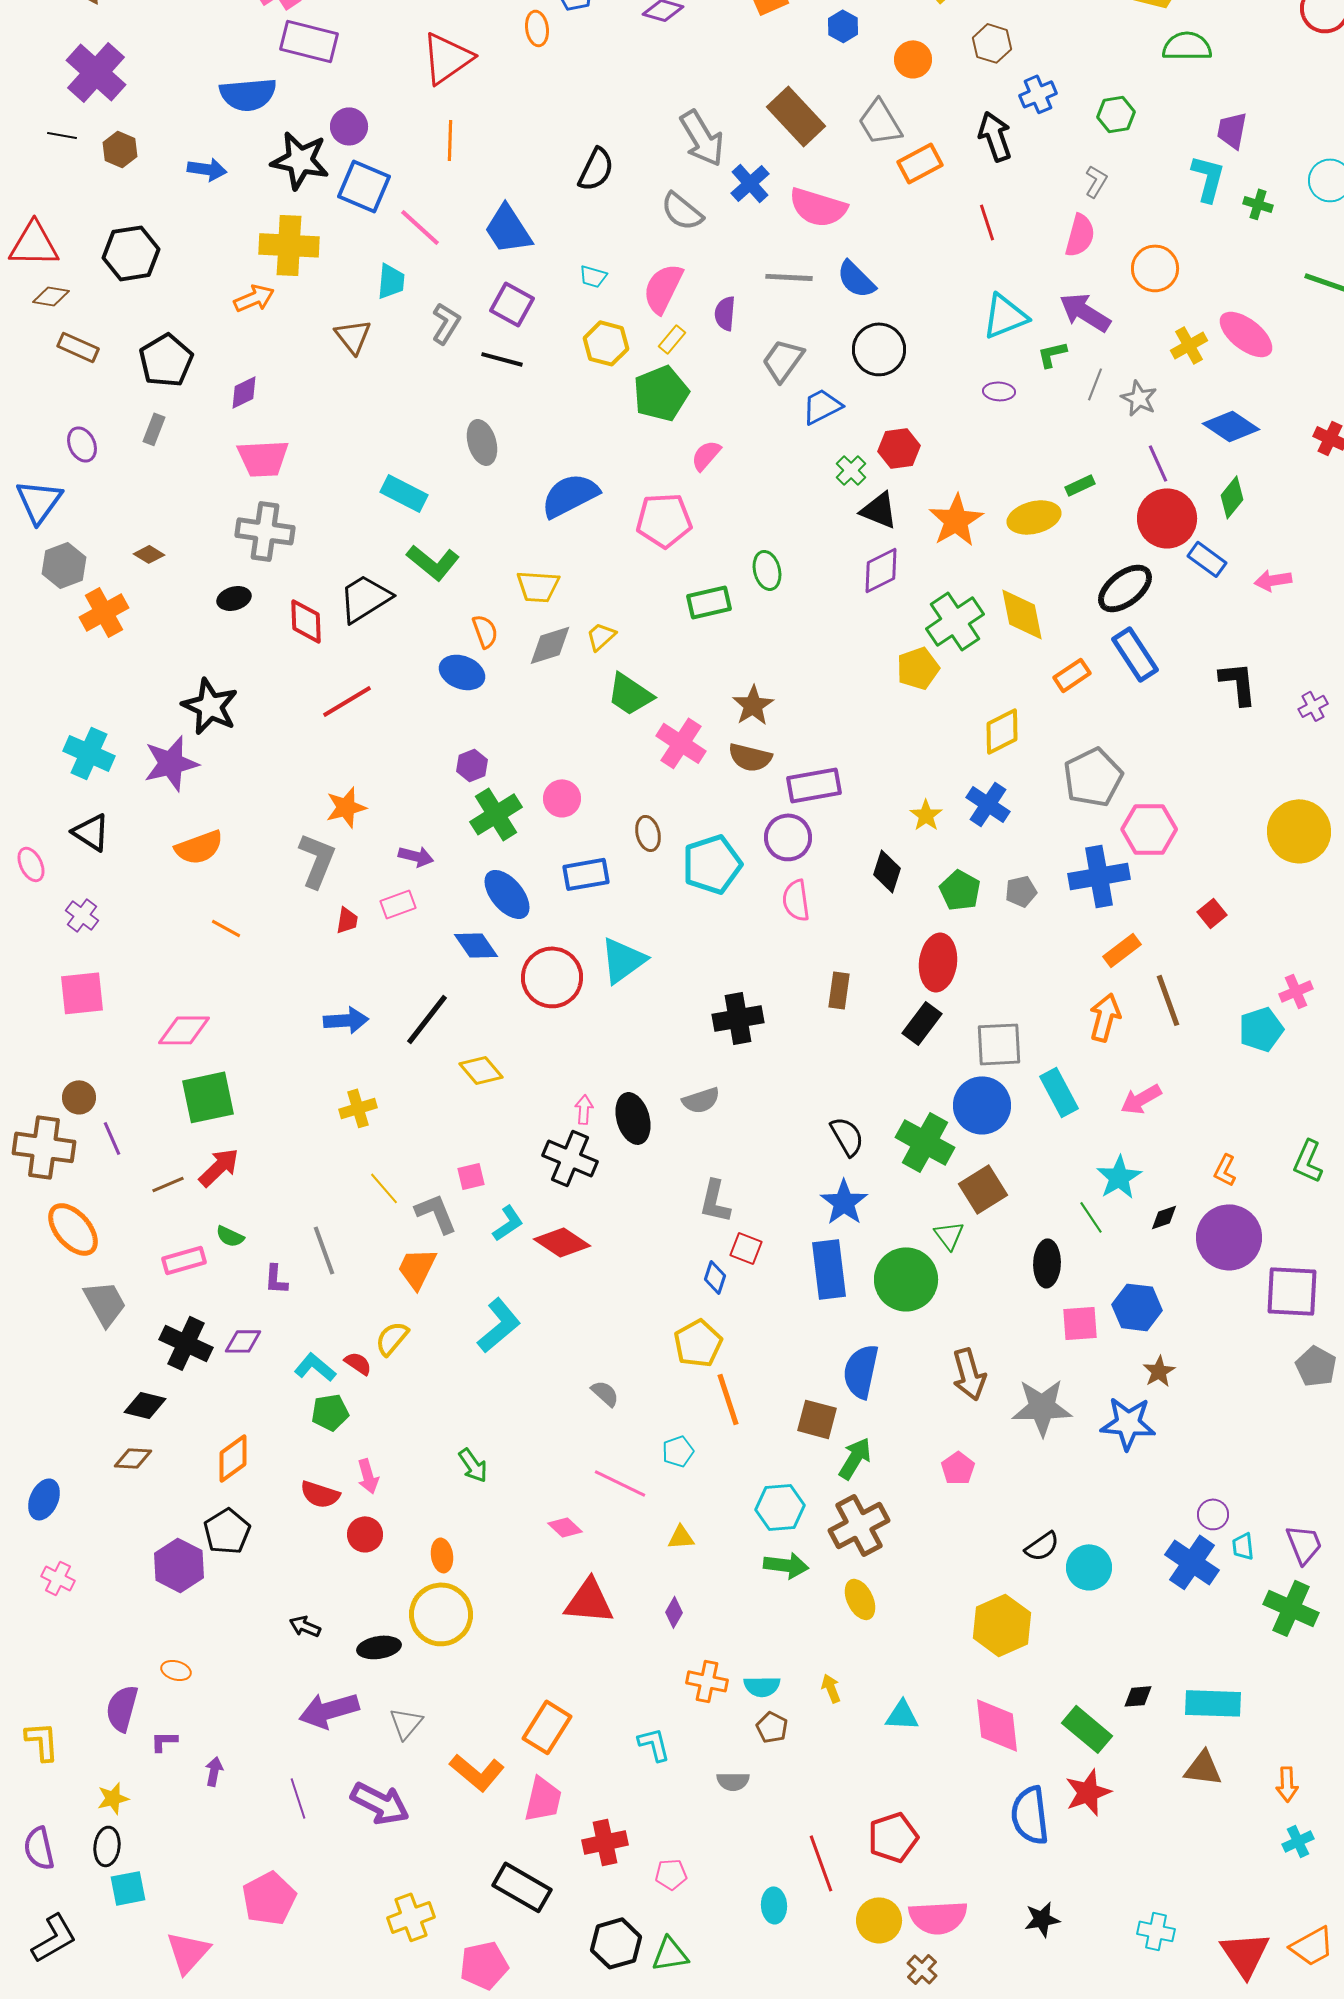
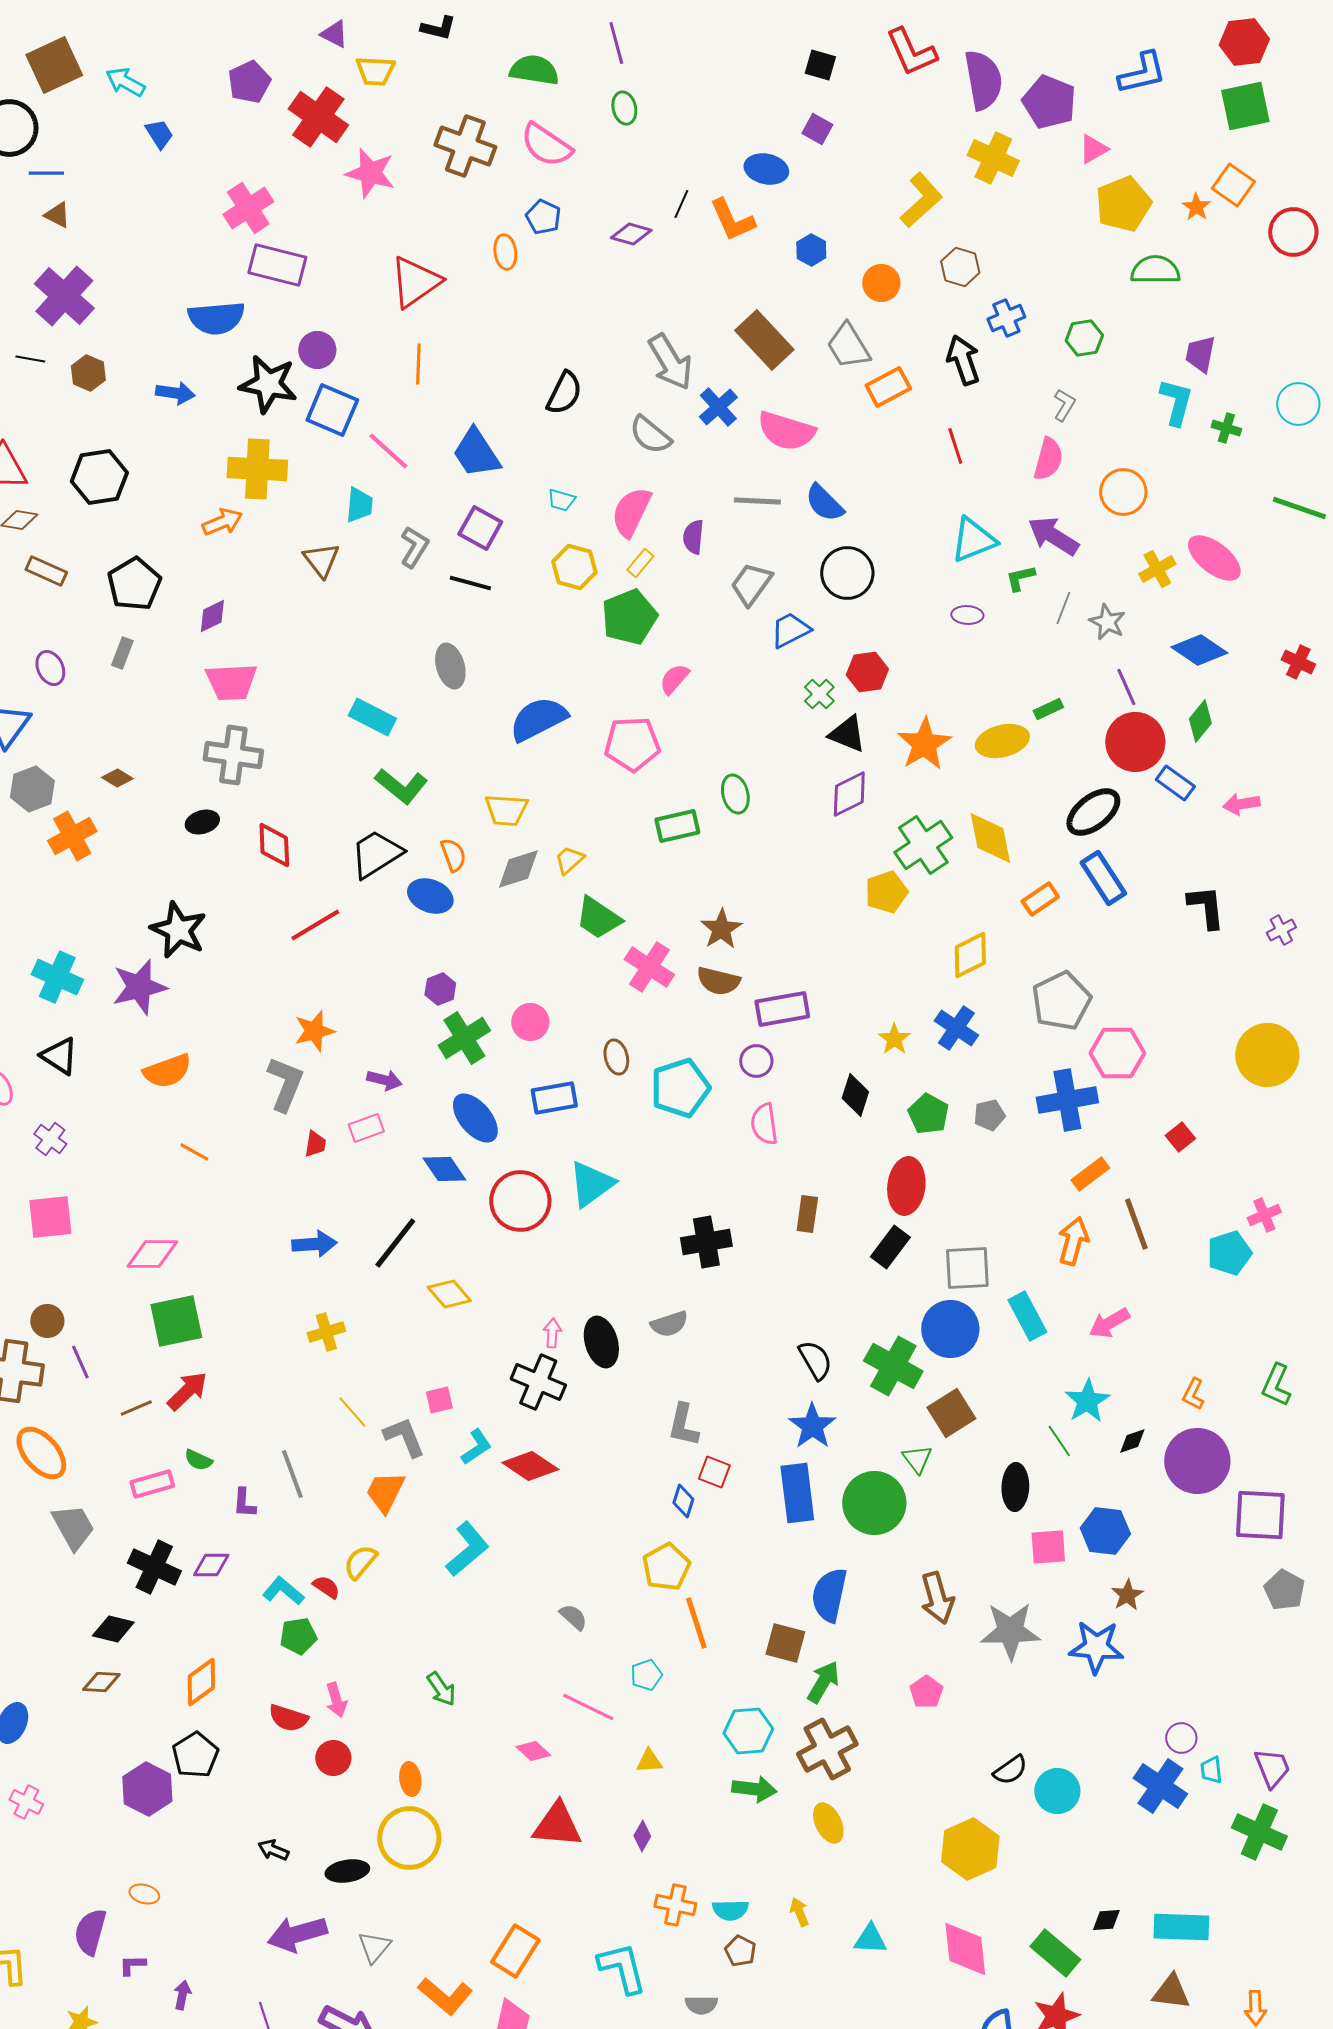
black trapezoid: (365, 598) -> (376, 854), moved
purple circle: (788, 837) -> (756, 1061), size x0.7
cyan L-shape: (654, 1744) -> (622, 1968), size x1.5

